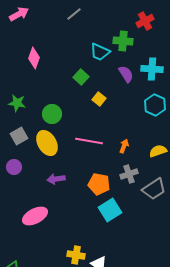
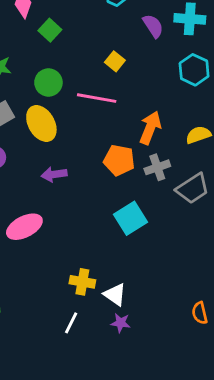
green square: (81, 77) -> (50, 30), moved
pink line: (89, 141) -> (97, 98), moved
orange arrow: (124, 146) -> (150, 128), size x1.6
orange pentagon: (99, 184) -> (119, 160), moved

